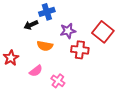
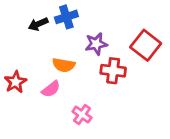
black arrow: (31, 25) -> (38, 24), moved
pink semicircle: (36, 71) -> (51, 89), moved

